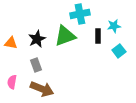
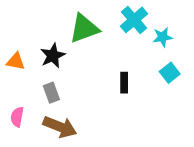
cyan cross: (80, 14) -> (134, 20), moved, turned -30
green triangle: (65, 36) -> (84, 29), moved
black rectangle: (98, 36) -> (124, 83), moved

